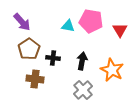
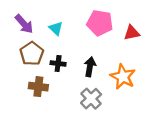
cyan triangle: (68, 26) -> (56, 28), moved, turned 32
red triangle: (120, 30) -> (132, 33), turned 49

